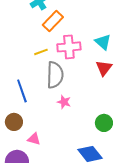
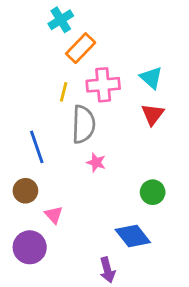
yellow line: (41, 52) -> (64, 92), turned -56
pink triangle: (34, 139) -> (54, 215), turned 32

